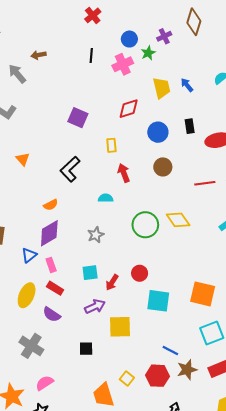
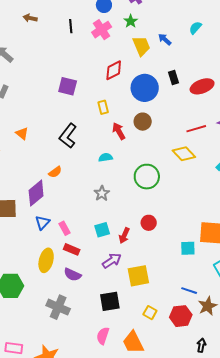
green star: (148, 53) -> (131, 21), moved
brown arrow: (39, 55) -> (30, 18), moved, turned 32
blue circle: (158, 132) -> (145, 88), size x1.4
brown circle: (163, 167) -> (143, 122), moved
yellow diamond: (178, 220) -> (184, 154), moved
purple diamond: (49, 233) -> (36, 193), moved
cyan square: (158, 301) -> (188, 248), moved, size x0.7
black square: (86, 349) -> (110, 301), size x1.5
yellow square: (127, 379) -> (150, 313), moved
pink semicircle: (45, 383) -> (103, 336), moved, turned -30

